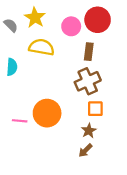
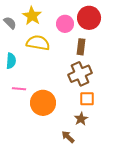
pink line: (20, 121) -> (19, 89), moved
brown arrow: (85, 150) -> (68, 137), moved, turned 88

